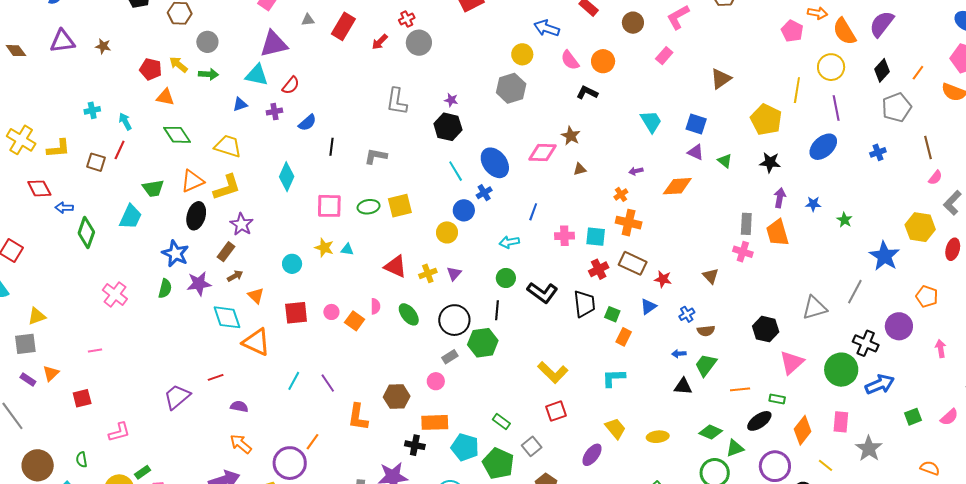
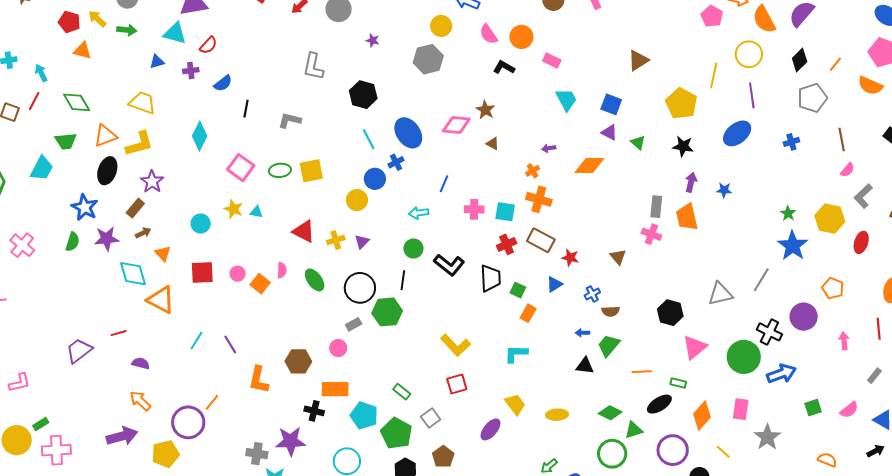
pink rectangle: (664, 56) -> (552, 60), moved, turned 72
purple star: (451, 100) -> (373, 40), moved
green diamond: (177, 135) -> (77, 102), moved
brown triangle: (580, 169) -> (493, 144), turned 40
pink square: (329, 206) -> (241, 168), turned 32
green star: (845, 220) -> (788, 213), moved

